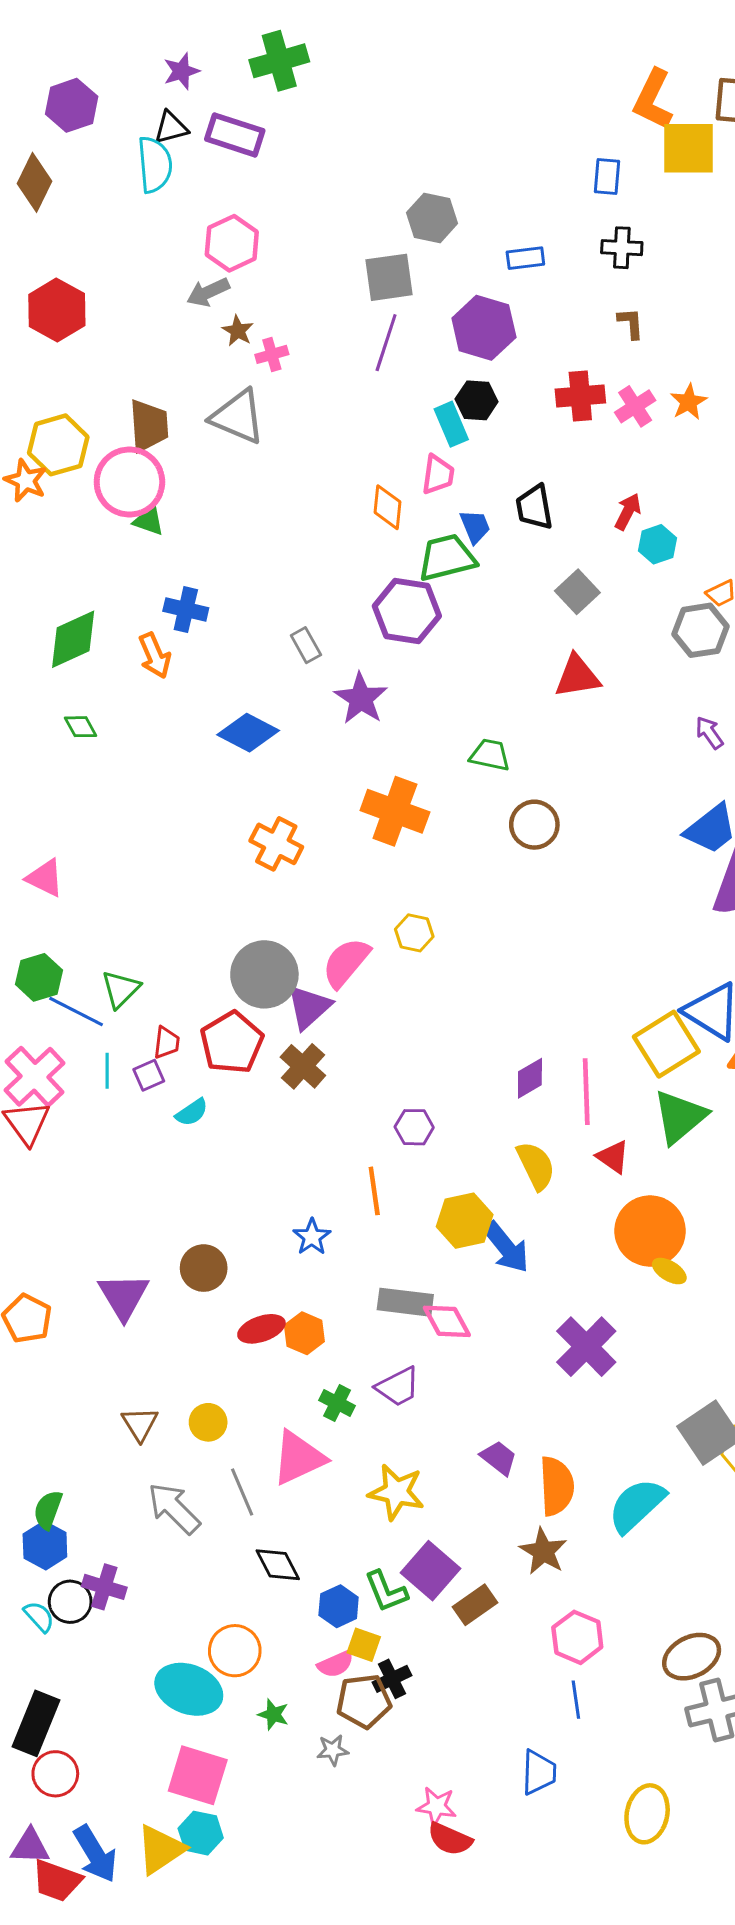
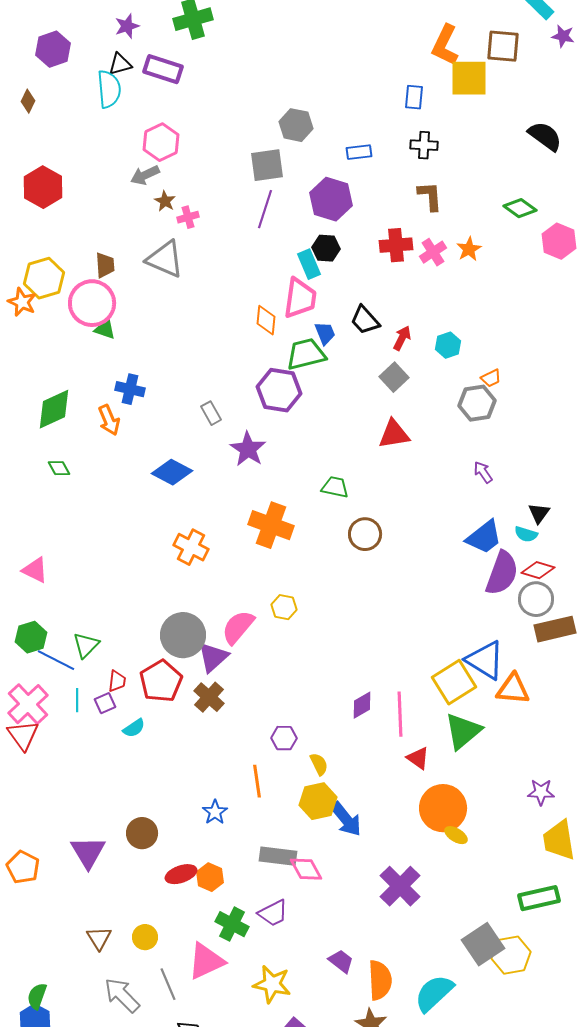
brown diamond: (35, 182) -> (28, 101), size x0.6
brown L-shape: (631, 323) -> (430, 196), size x1.4
brown trapezoid: (149, 426) -> (105, 265), size x0.7
pink trapezoid: (438, 475) -> (300, 298), size x1.5
black trapezoid: (534, 507) -> (365, 320), turned -32
red arrow: (628, 512) -> (402, 338), moved
yellow semicircle: (536, 1166) -> (319, 764), moved, size x0.7
green cross: (337, 1403) -> (232, 924), size x1.4

